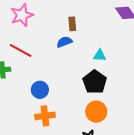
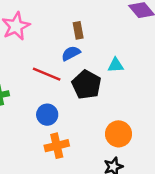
red line: (21, 50) -> (47, 74), moved
black pentagon: (95, 82) -> (87, 85), moved

